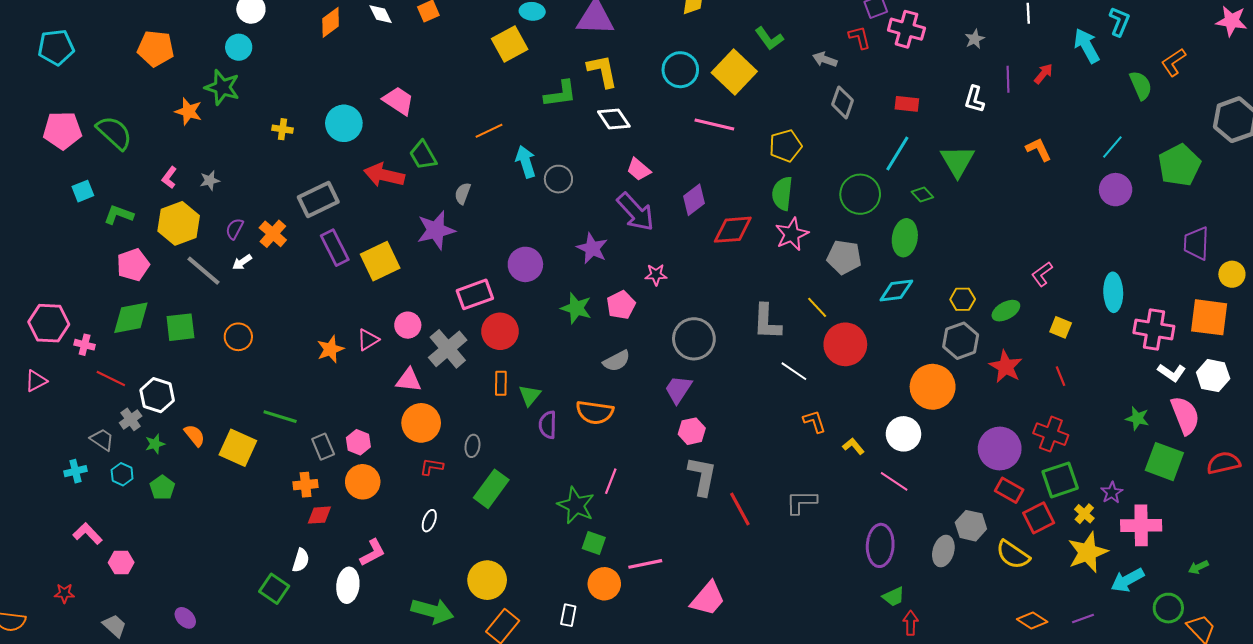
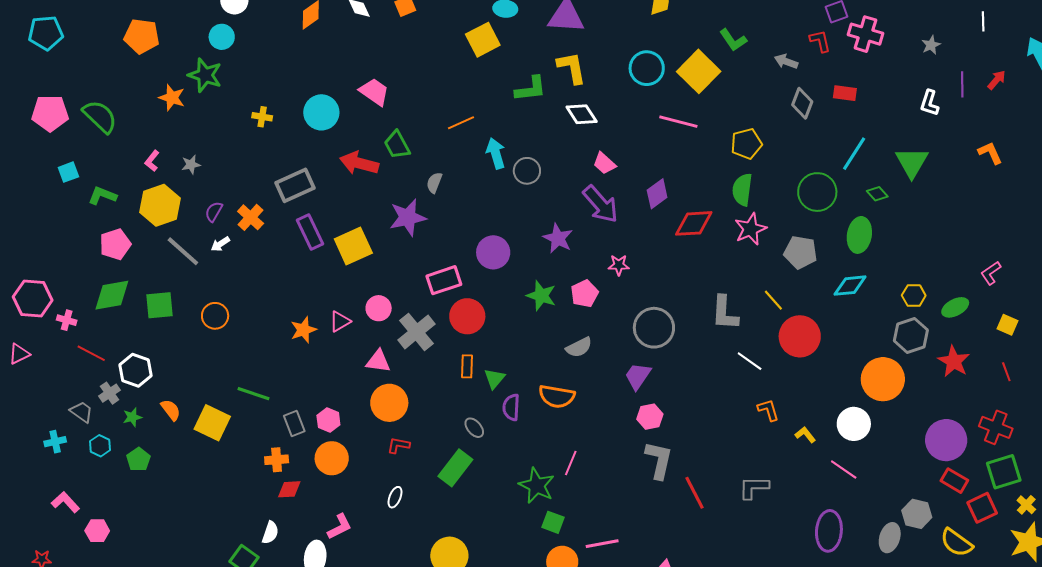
red rectangle: (907, 104) -> (845, 93), moved
gray ellipse: (472, 446) -> (474, 428), moved, turned -50

